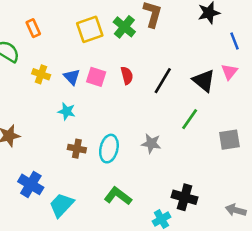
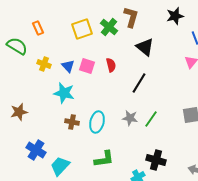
black line: (163, 81) -> (139, 83), moved
black triangle: (204, 81) -> (145, 47), moved
cyan star: (67, 111) -> (64, 93), size x1.5
green line: (190, 119) -> (151, 119), moved
green L-shape: (118, 196) -> (104, 159), turned 135

